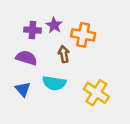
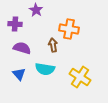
purple star: (54, 25) -> (36, 10), moved
purple cross: (32, 30) -> (15, 24), moved

